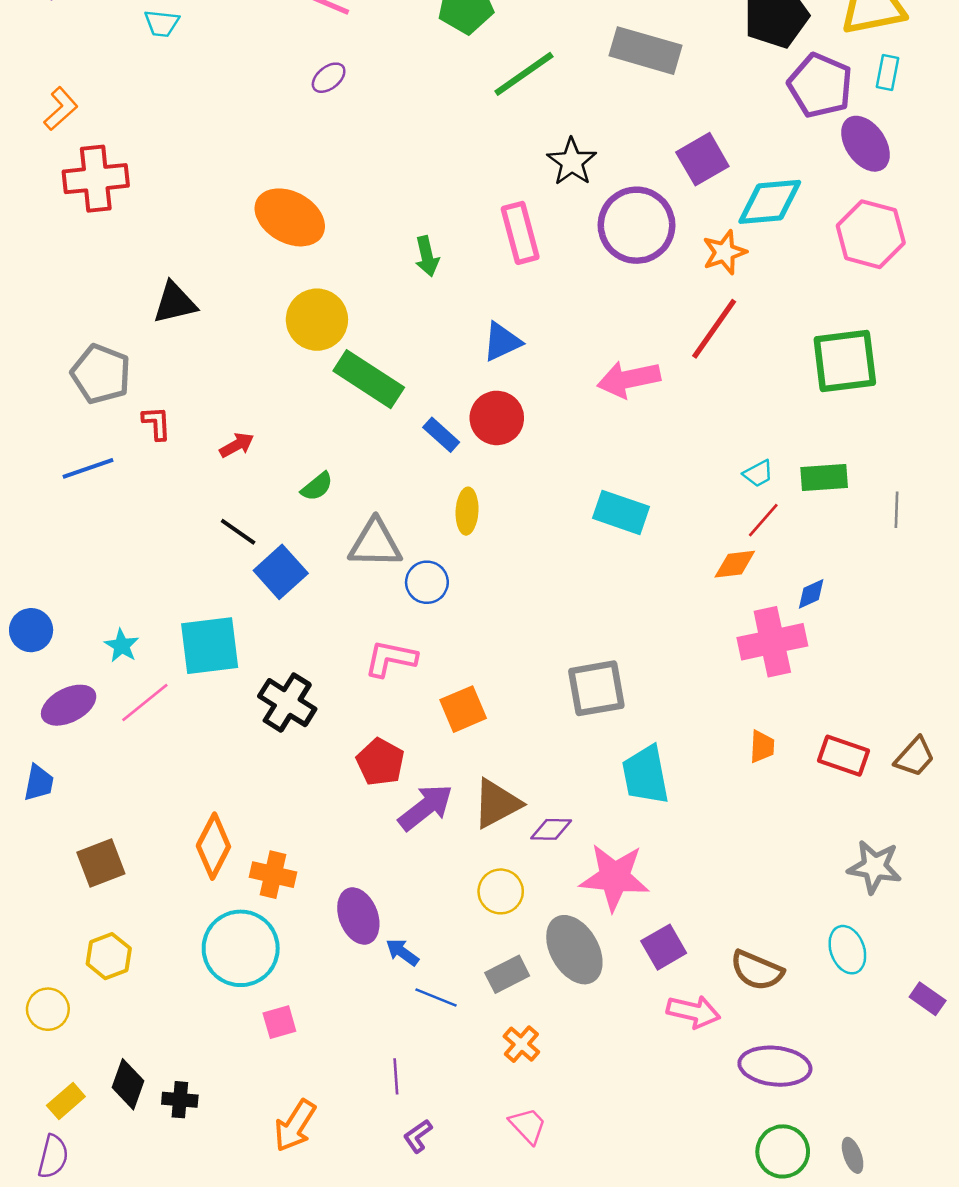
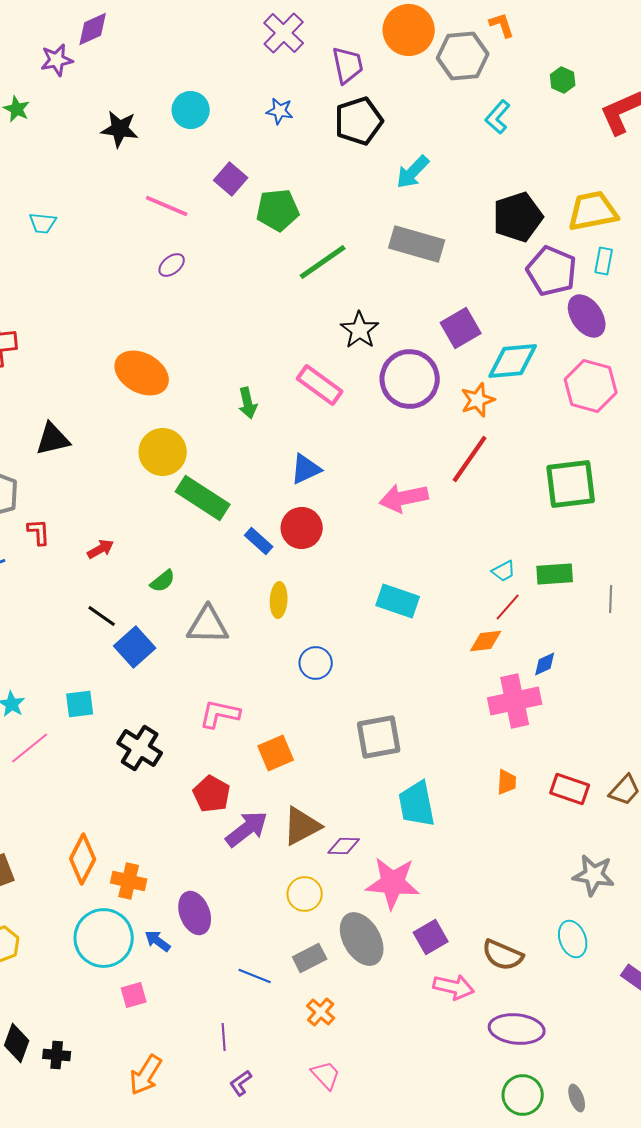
pink rectangle: (520, 233) -> (320, 385), turned -39
blue circle: (427, 582) -> (316, 663), moved
cyan square: (210, 646) -> (80, 704), size x0.6
blue arrow: (402, 952) -> (158, 941), moved

